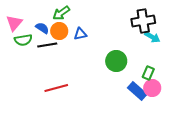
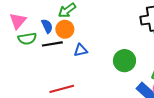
blue semicircle: (42, 28) -> (47, 26), turned 32
blue triangle: (80, 34) -> (81, 50), moved

